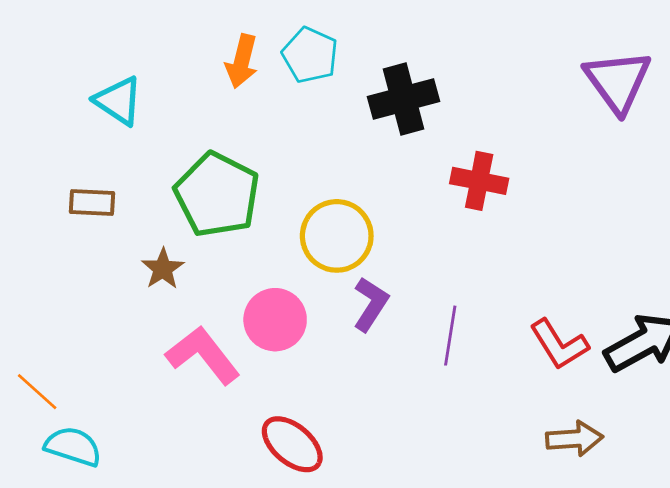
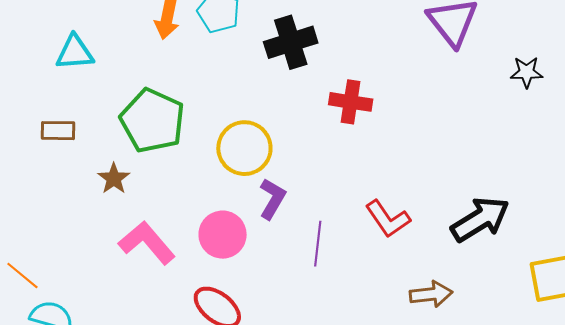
cyan triangle: (118, 101) -> (75, 53), turned -36
pink circle: (275, 320) -> (223, 235), moved
purple line: (450, 336) -> (318, 244), moved
red L-shape: (559, 344) -> (388, 219), moved

